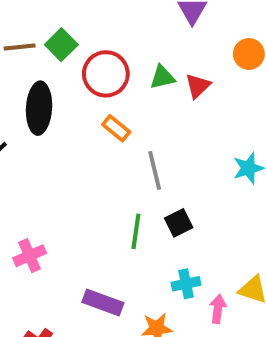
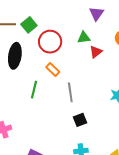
green triangle: (162, 77) -> (84, 37), moved
green line: (136, 231) -> (34, 90), moved

